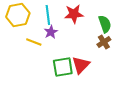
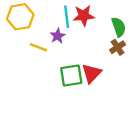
cyan line: (48, 15) -> (67, 17), moved

